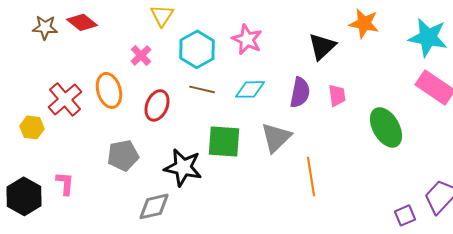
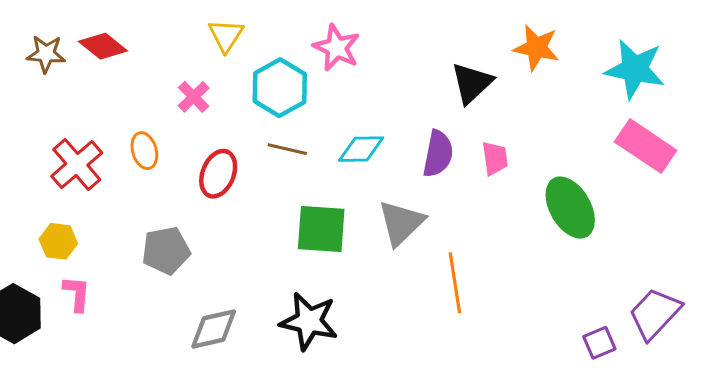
pink star: (247, 39) -> (337, 48), moved
orange ellipse: (109, 90) -> (144, 151), size x0.7
yellow hexagon: (32, 127) -> (58, 241), moved
black star: (183, 167) -> (309, 321), moved

